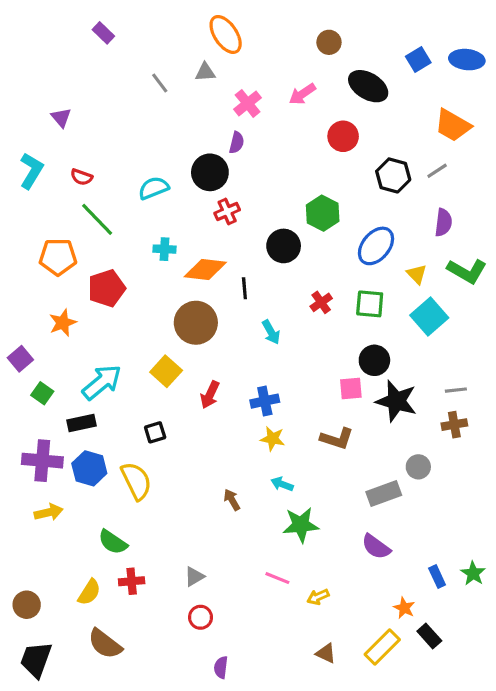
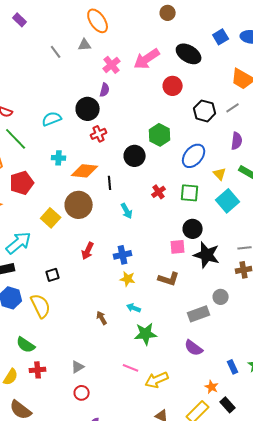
brown circle: (329, 42) -> (168, 13), moved
pink arrow: (302, 94) -> (147, 59), size x1.5
yellow square: (166, 371) -> (51, 218), moved
yellow arrow: (318, 597) -> (157, 380), size x1.6

